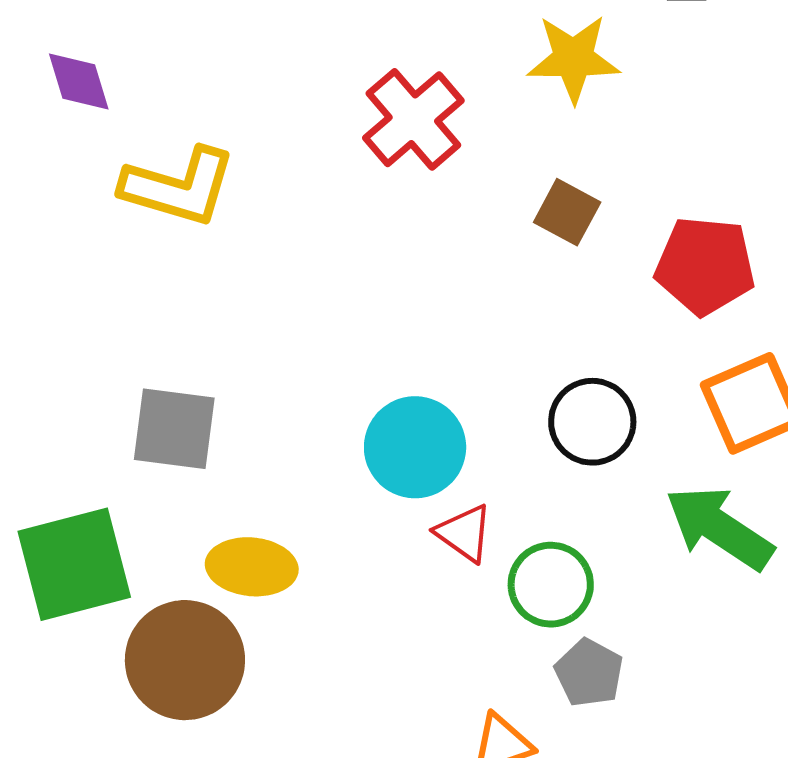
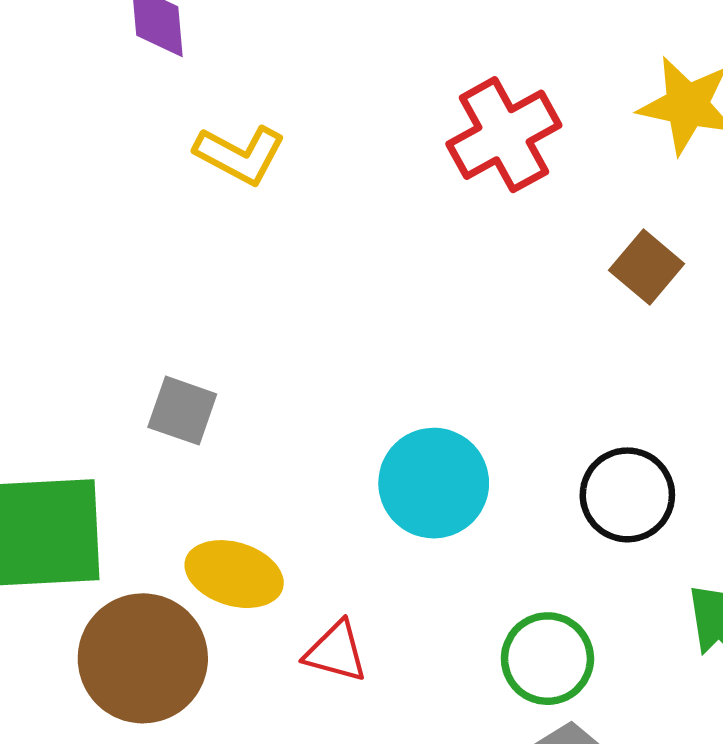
yellow L-shape: (179, 187) -> (240, 155), size x0.7
gray square: (174, 429) -> (182, 411), size x0.7
red triangle: (464, 533) -> (336, 652), moved, turned -32

